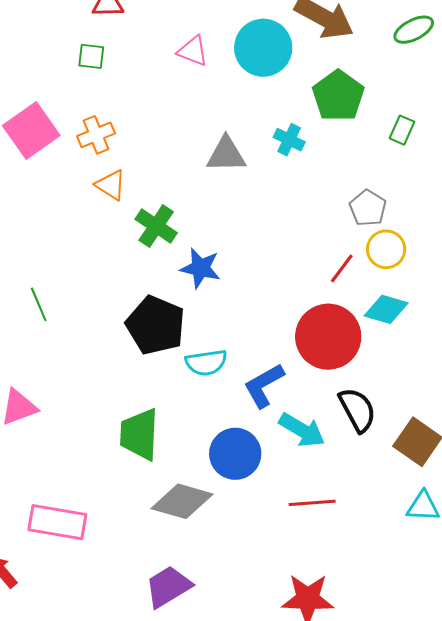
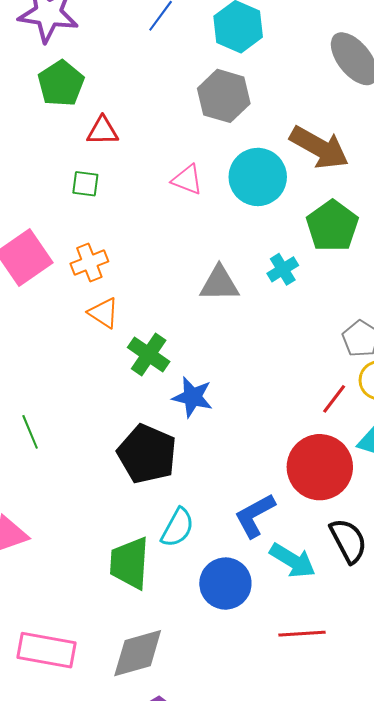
cyan cross: (289, 140) -> (283, 269), turned 32
cyan semicircle: (206, 363) -> (177, 528), moved, turned -54
gray diamond: (182, 501) -> (138, 653), moved, turned -32

